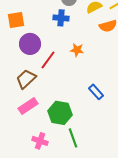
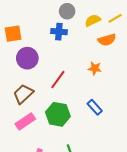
orange star: (77, 50) -> (95, 68), moved
red line: (48, 60) -> (58, 80), moved
green hexagon: (60, 113) -> (58, 114), moved

